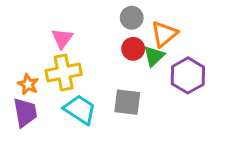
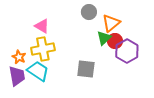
pink triangle: (62, 38) -> (42, 26), turned -35
red circle: (133, 49) -> (115, 41), moved
cyan trapezoid: (80, 109) -> (38, 71), moved

